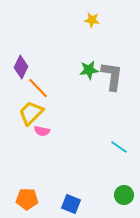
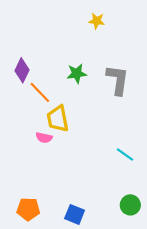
green star: (89, 70) -> (77, 73), moved
yellow trapezoid: (31, 113) -> (58, 119), moved, turned -56

